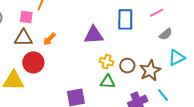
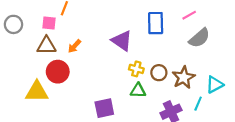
gray semicircle: (166, 34) -> (199, 38), size x1.5
purple triangle: (94, 35) -> (122, 41), turned 40
cyan triangle: (177, 58) -> (215, 85), moved
cyan line: (163, 95) -> (198, 104), turned 64

